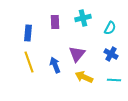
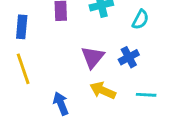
blue cross: (111, 54) -> (129, 57), moved, turned 32
blue arrow: (55, 65) -> (61, 104), moved

